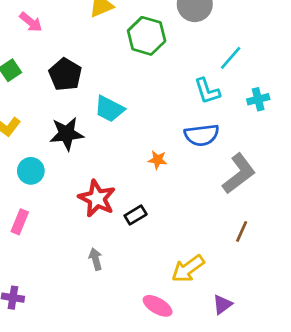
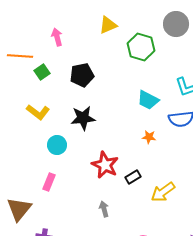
pink arrow: (31, 22) -> (57, 37), turned -144
black pentagon: (65, 74) -> (82, 75), turned 30
cyan trapezoid: (109, 109) -> (148, 100), moved
yellow arrow: (188, 269) -> (163, 192), moved

